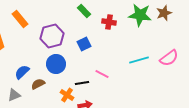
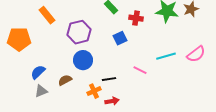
blue square: (84, 44) -> (120, 38), moved
blue semicircle: (22, 72) -> (38, 72), moved
pink line: (102, 74) -> (140, 70), moved
orange cross: (67, 95) -> (94, 91), turned 32

